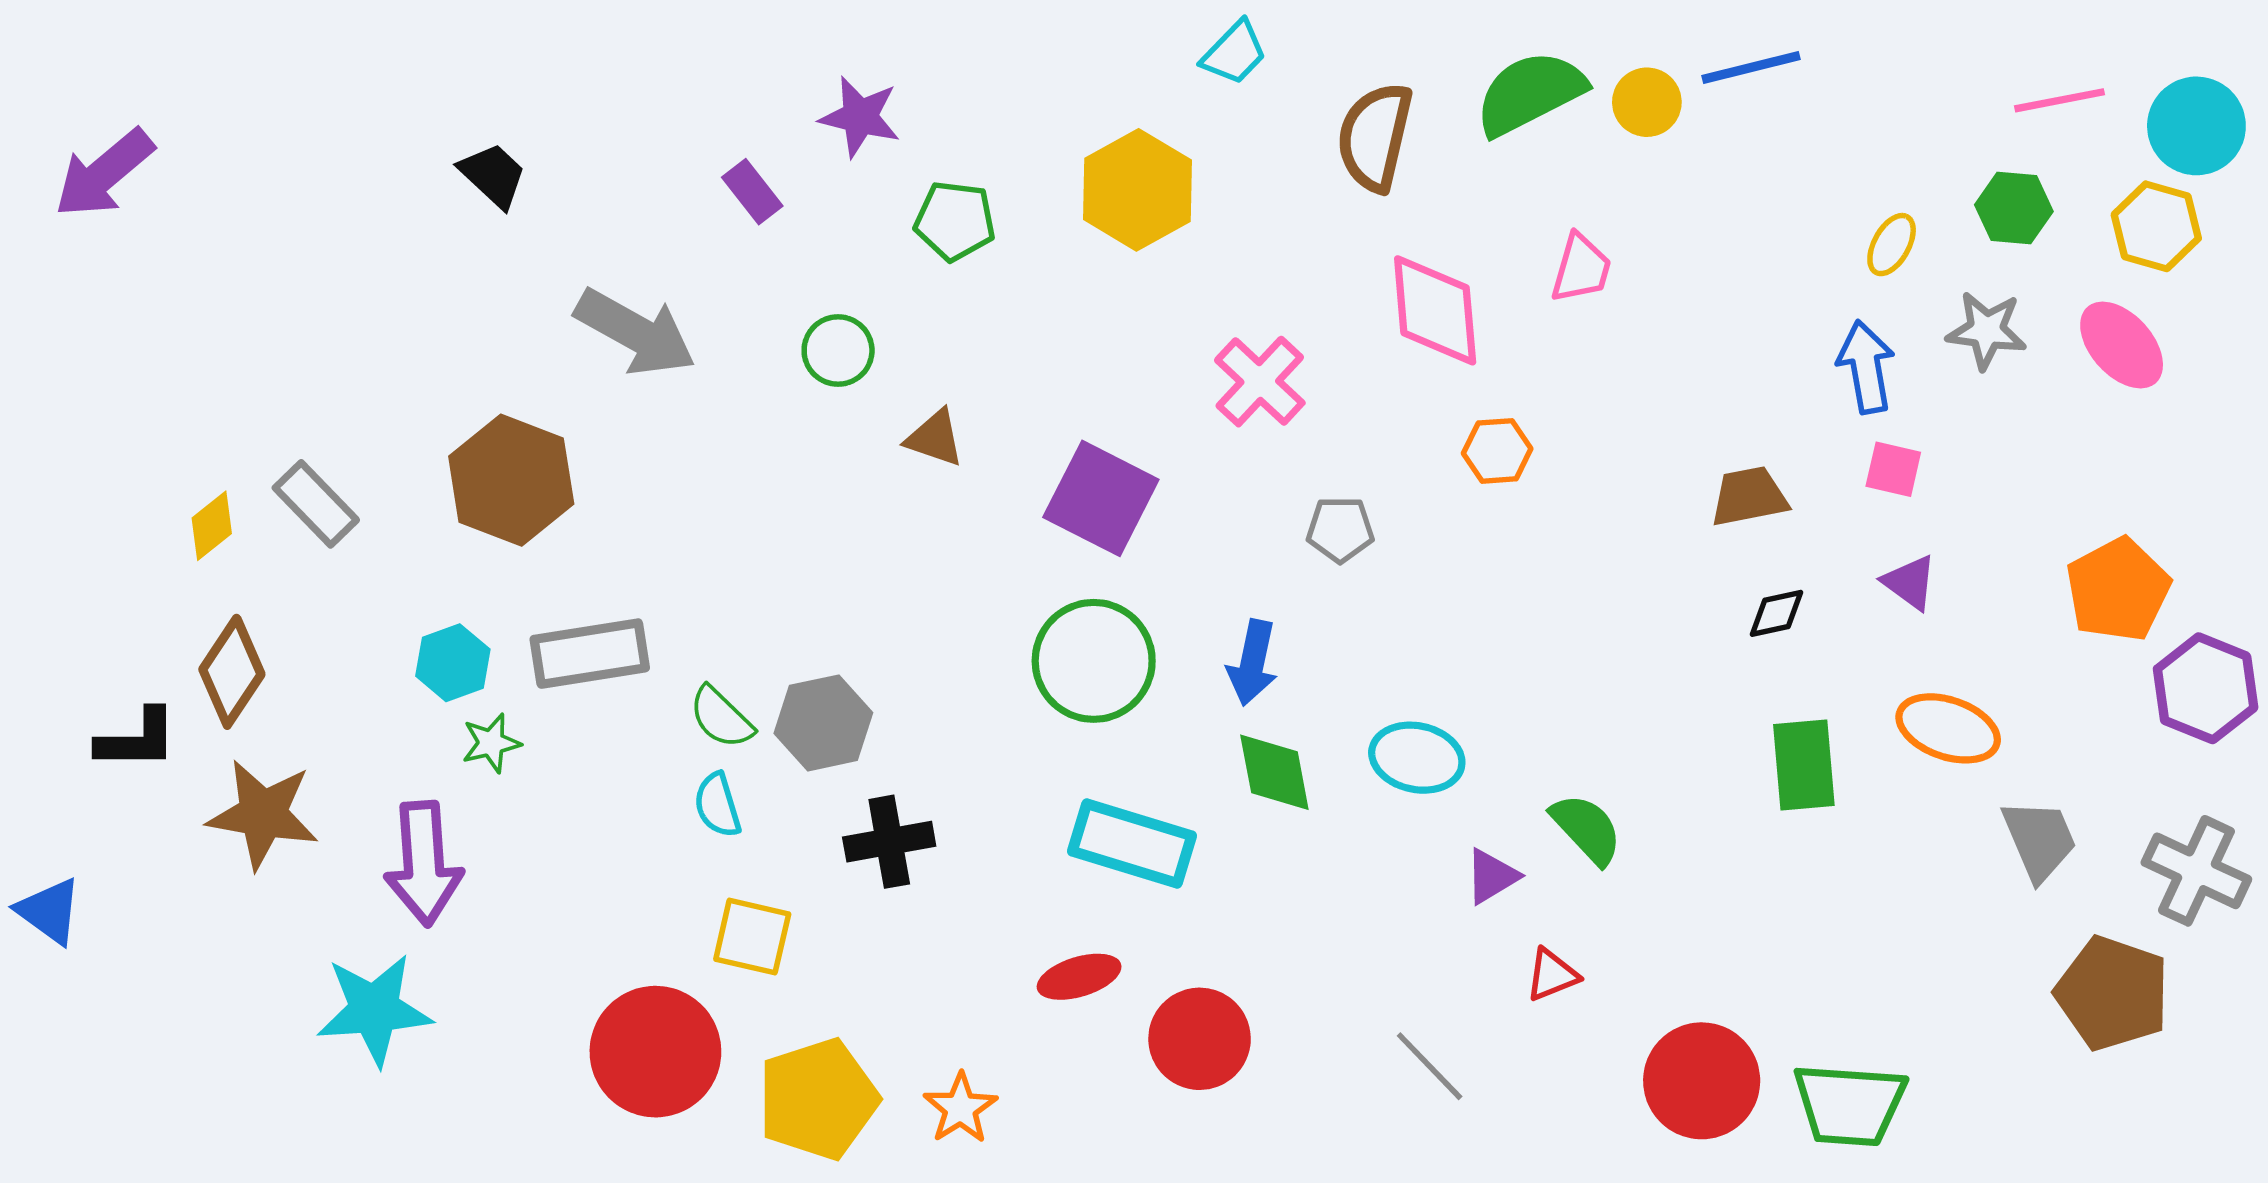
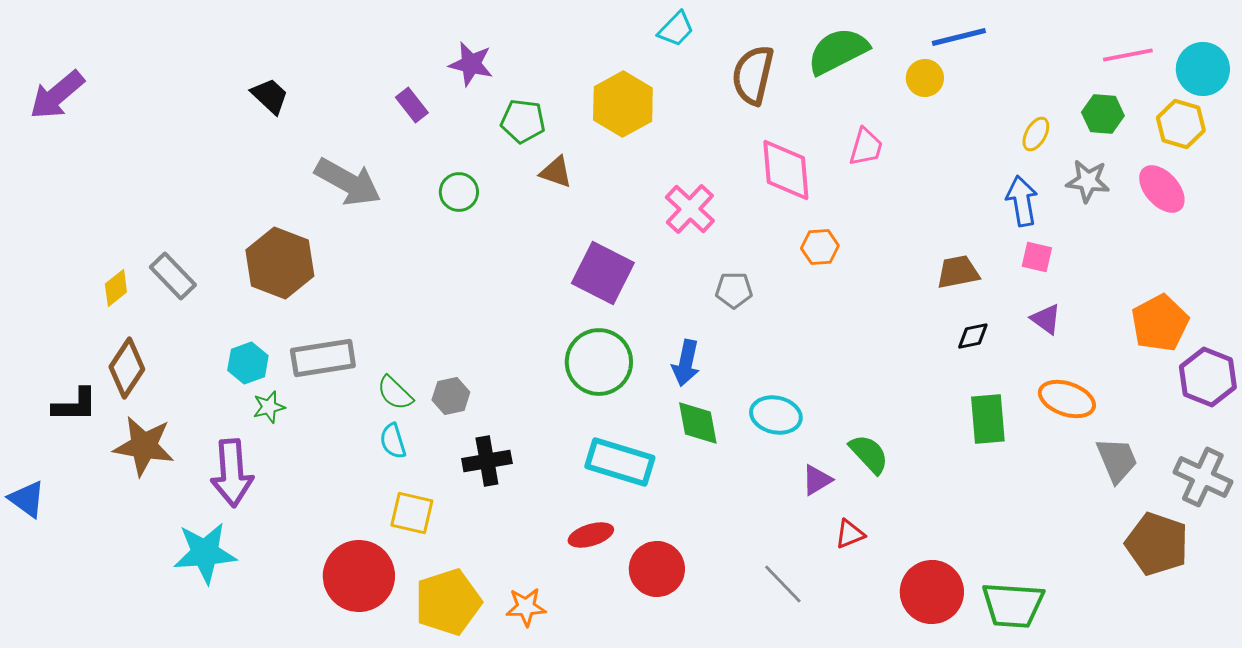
yellow circle: (1647, 102) -> (925, 78), moved
brown triangle: (935, 438) -> (556, 172), moved
gray hexagon: (823, 723) -> (451, 396), size x0.7
orange star: (960, 1108) -> (526, 607), turned 30

